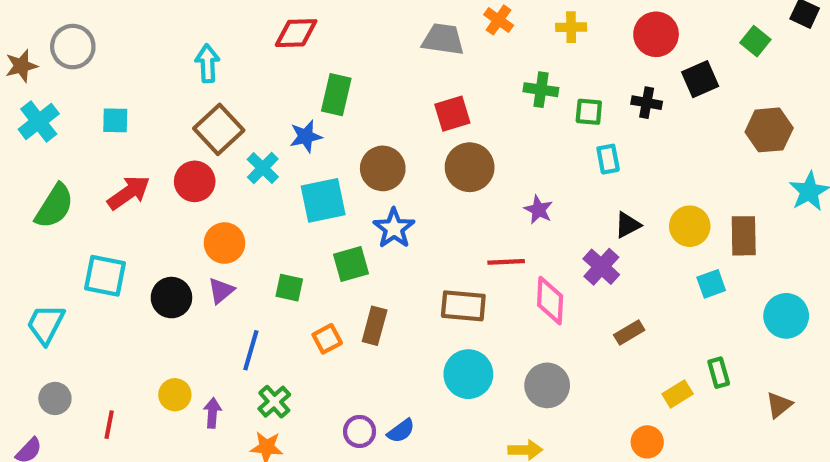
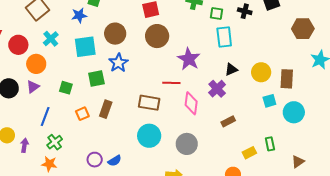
cyan rectangle: (608, 159) -> (224, 37), size x1.5
cyan cross: (263, 168) -> (51, 39), moved
red circle: (195, 181) -> (18, 45), moved
purple star: (538, 210) -> (189, 59), size x1.6
cyan circle: (786, 316) -> (294, 112), moved

